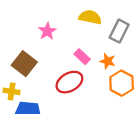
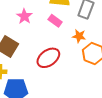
pink rectangle: (82, 57) -> (55, 21), moved

